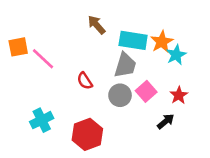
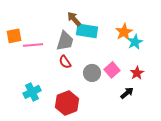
cyan rectangle: (133, 40) -> (87, 31), moved
pink line: (43, 59) -> (33, 45), turned -48
gray trapezoid: (125, 65) -> (65, 41), moved

